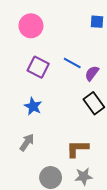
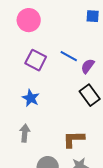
gray arrow: (27, 142) -> (25, 133), turned -30

